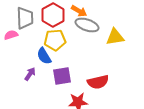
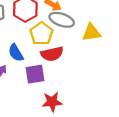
yellow pentagon: (55, 40) -> (41, 34), moved, turned -30
red semicircle: (98, 82) -> (52, 54), moved

